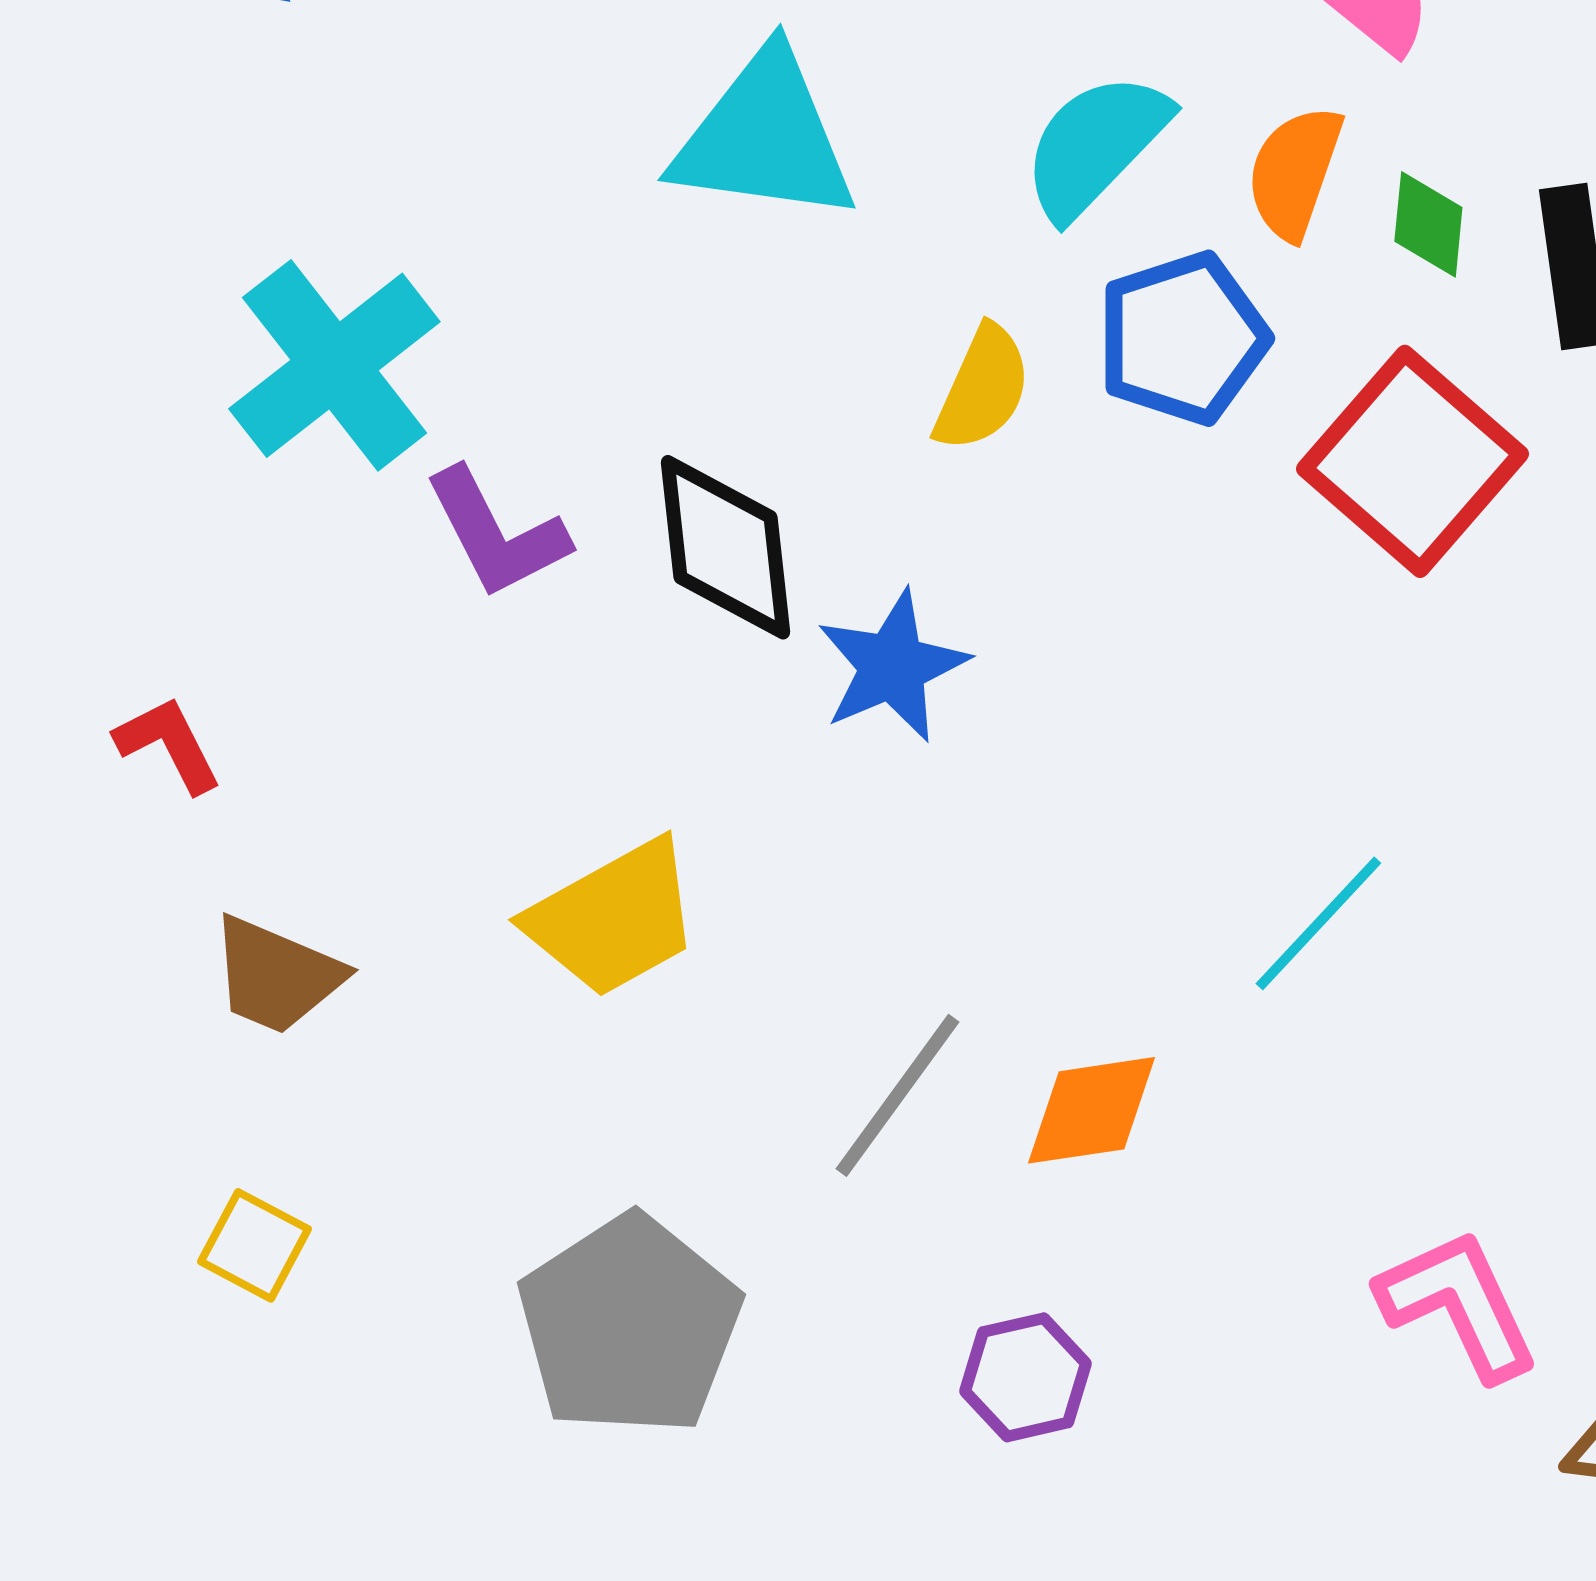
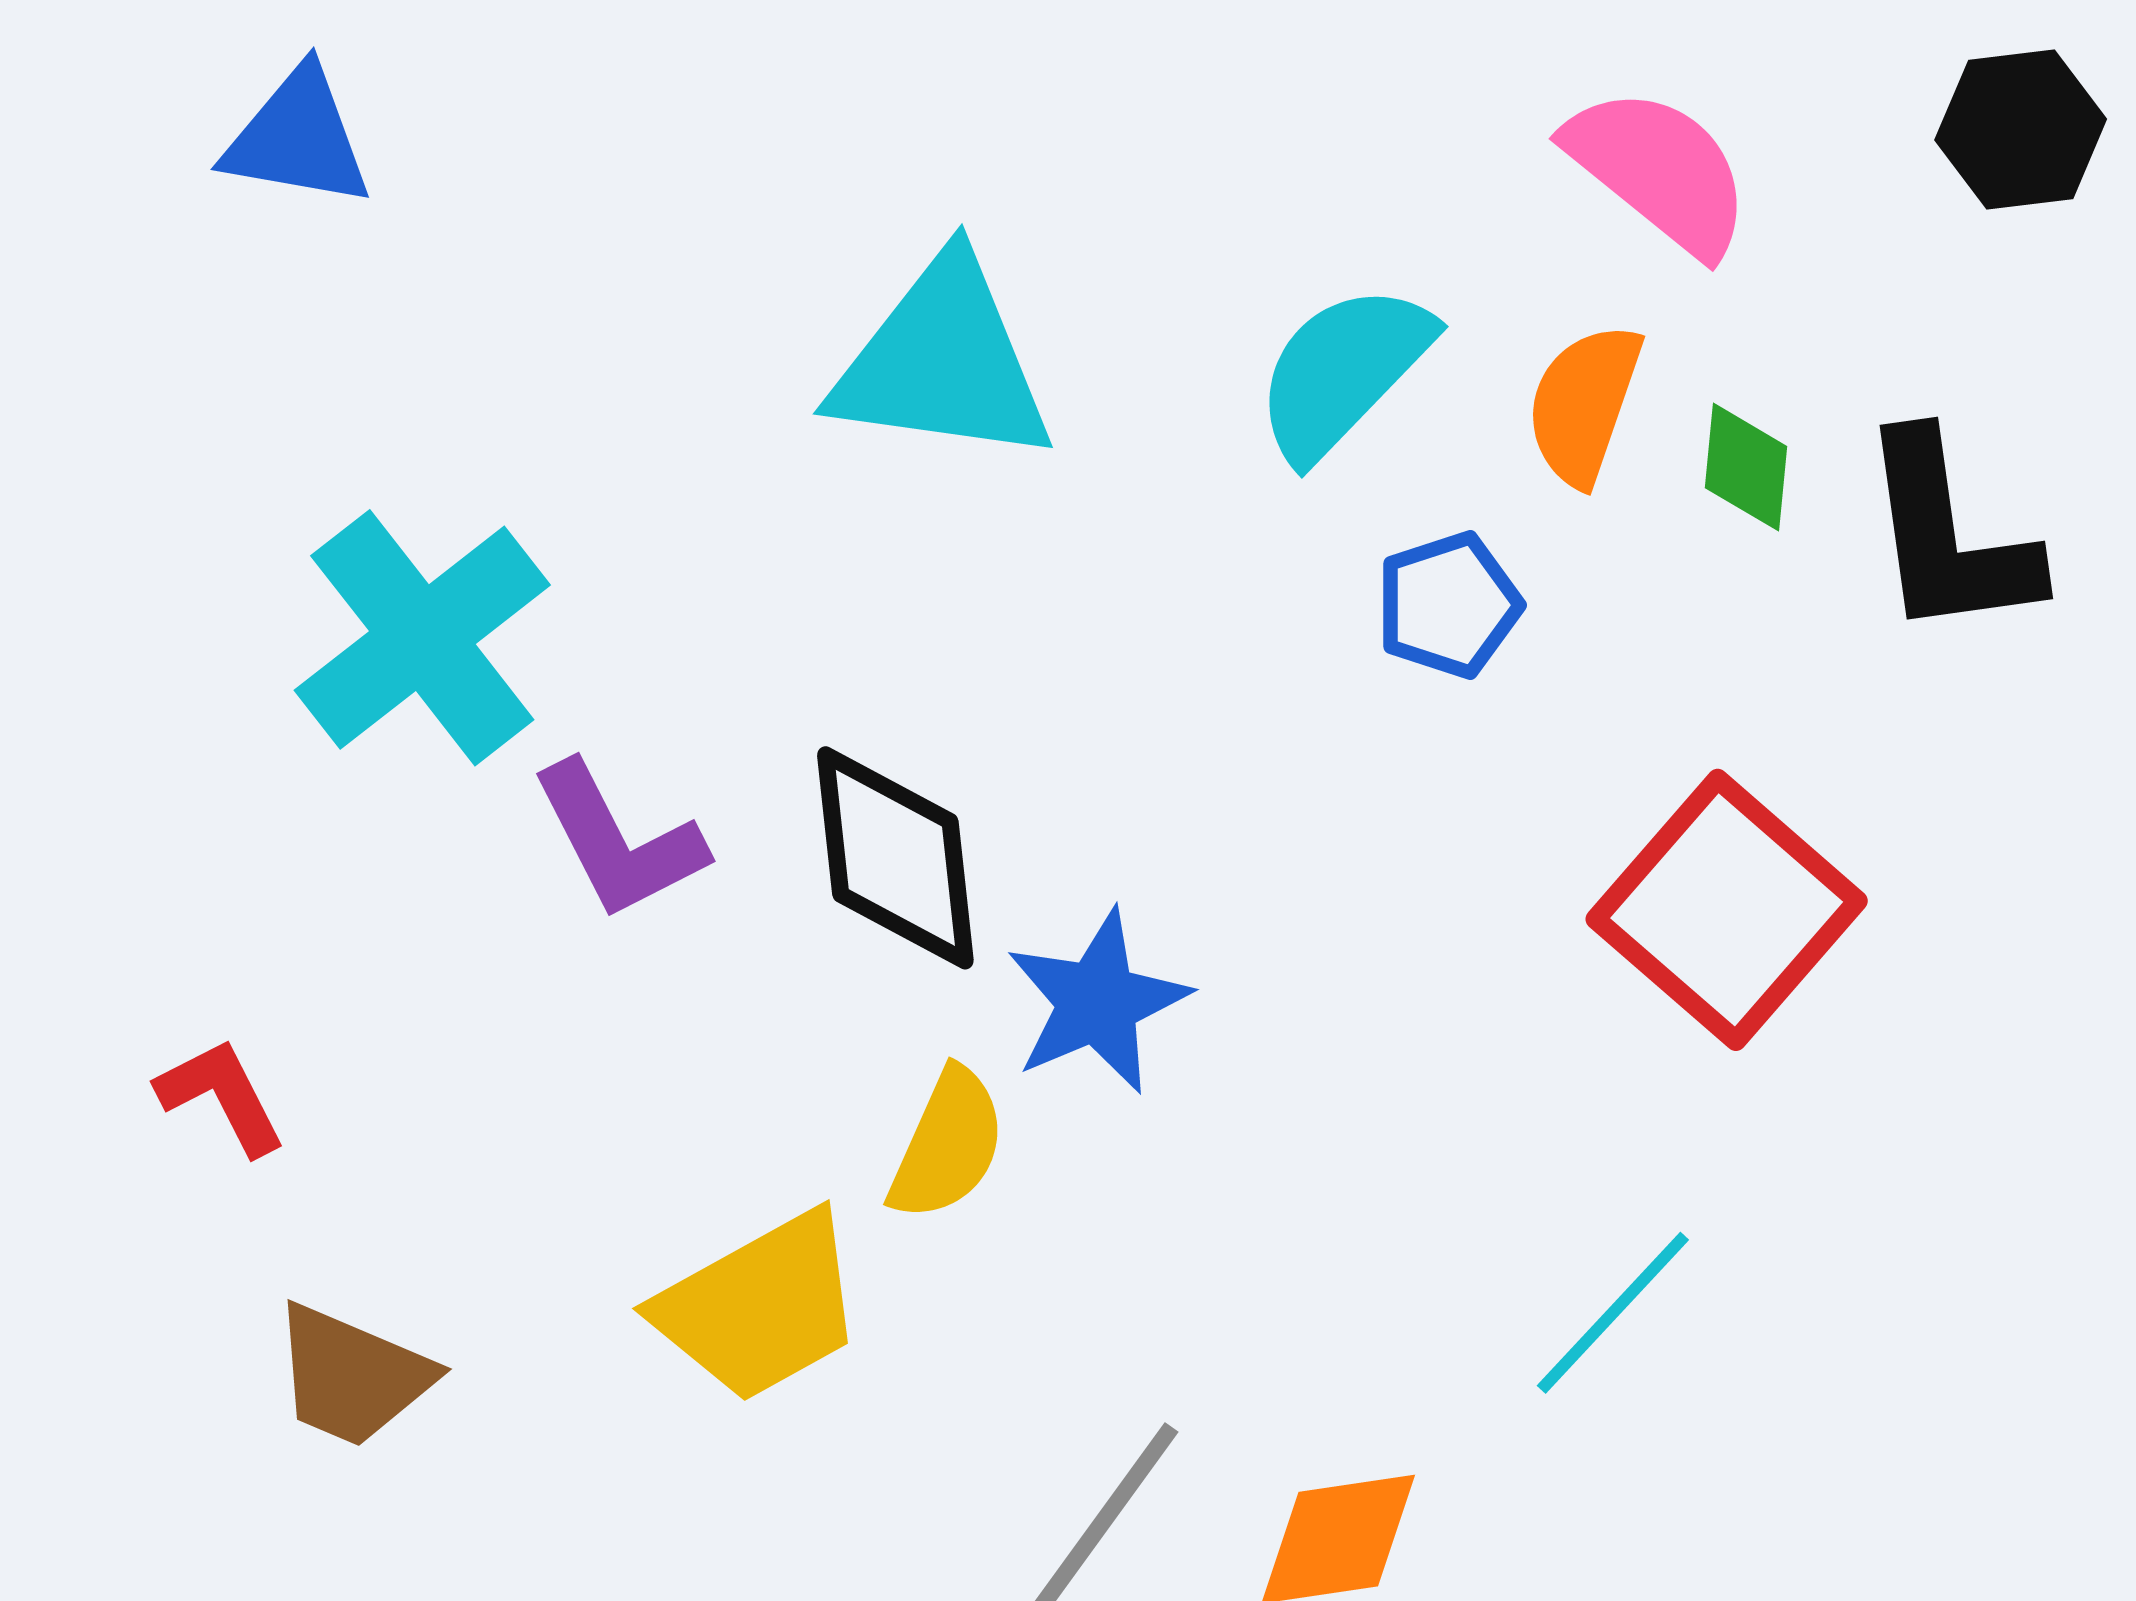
blue pentagon: (1182, 338) -> (1448, 605), size x0.7
yellow semicircle: (982, 388) -> (947, 1145), moved
red square: (1412, 461) -> (1727, 910), moved

